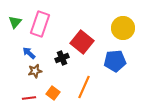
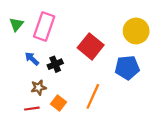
black cross: (62, 58) -> (55, 64), moved
brown star: (35, 71) -> (39, 87), moved

